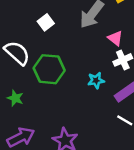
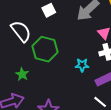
green star: (15, 98) -> (22, 74), moved

